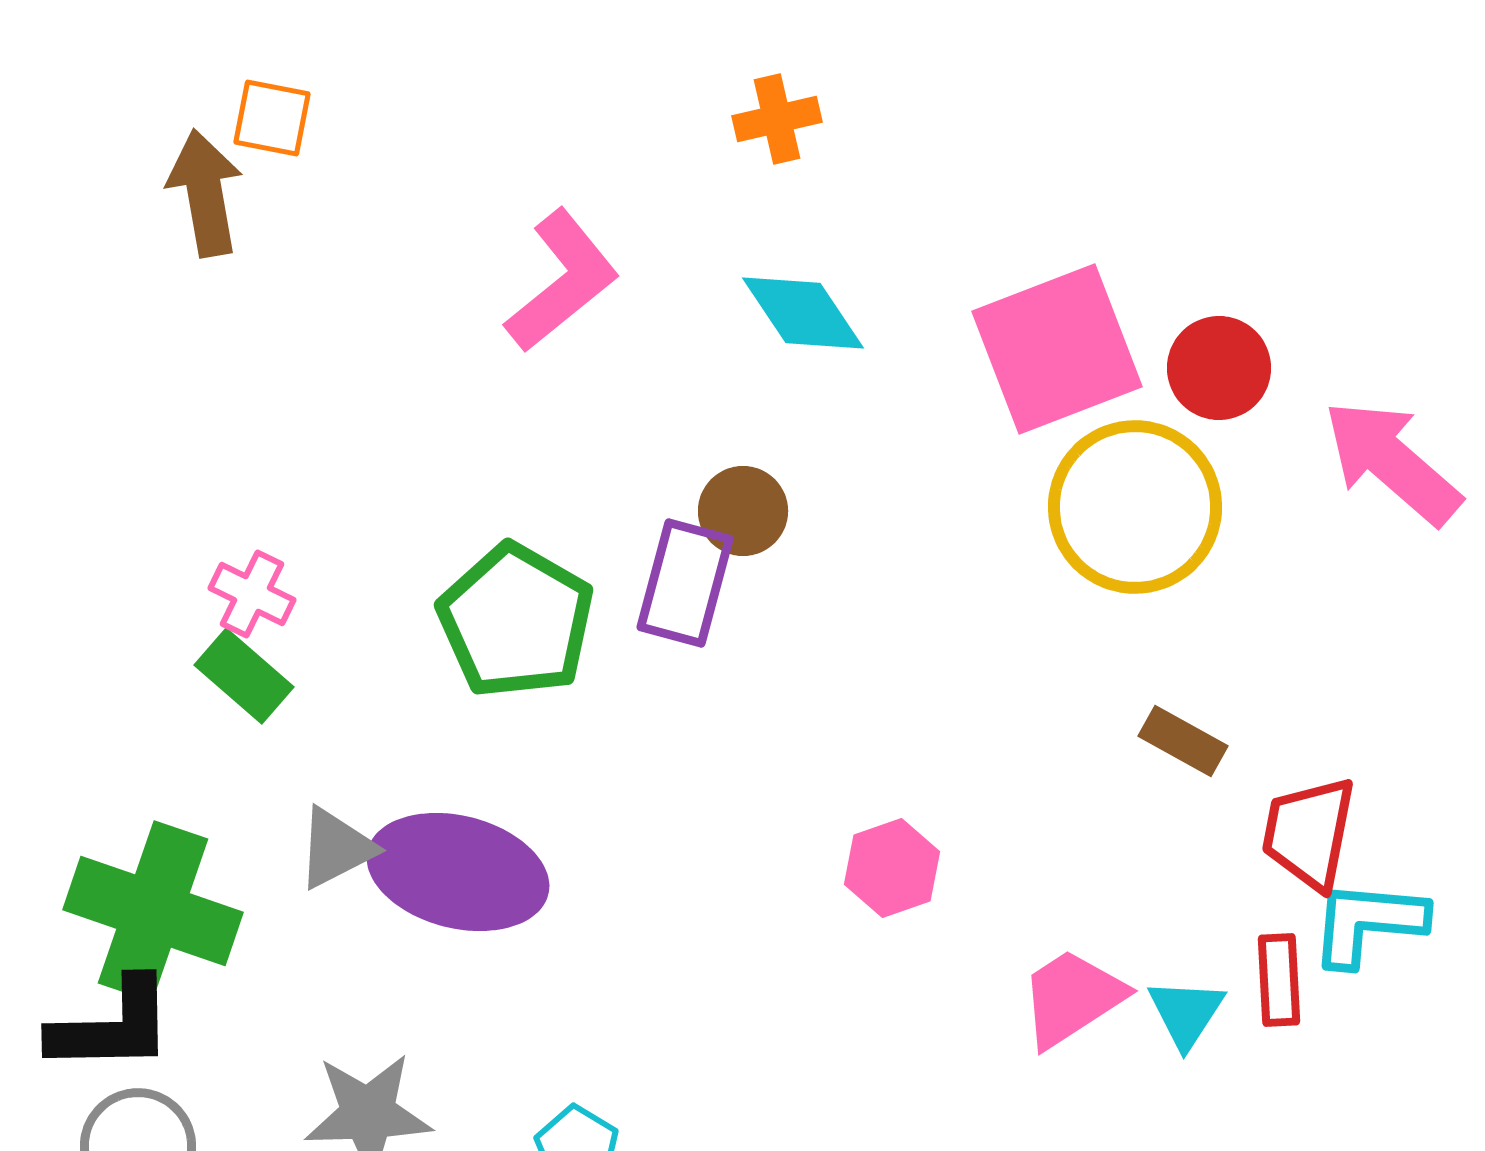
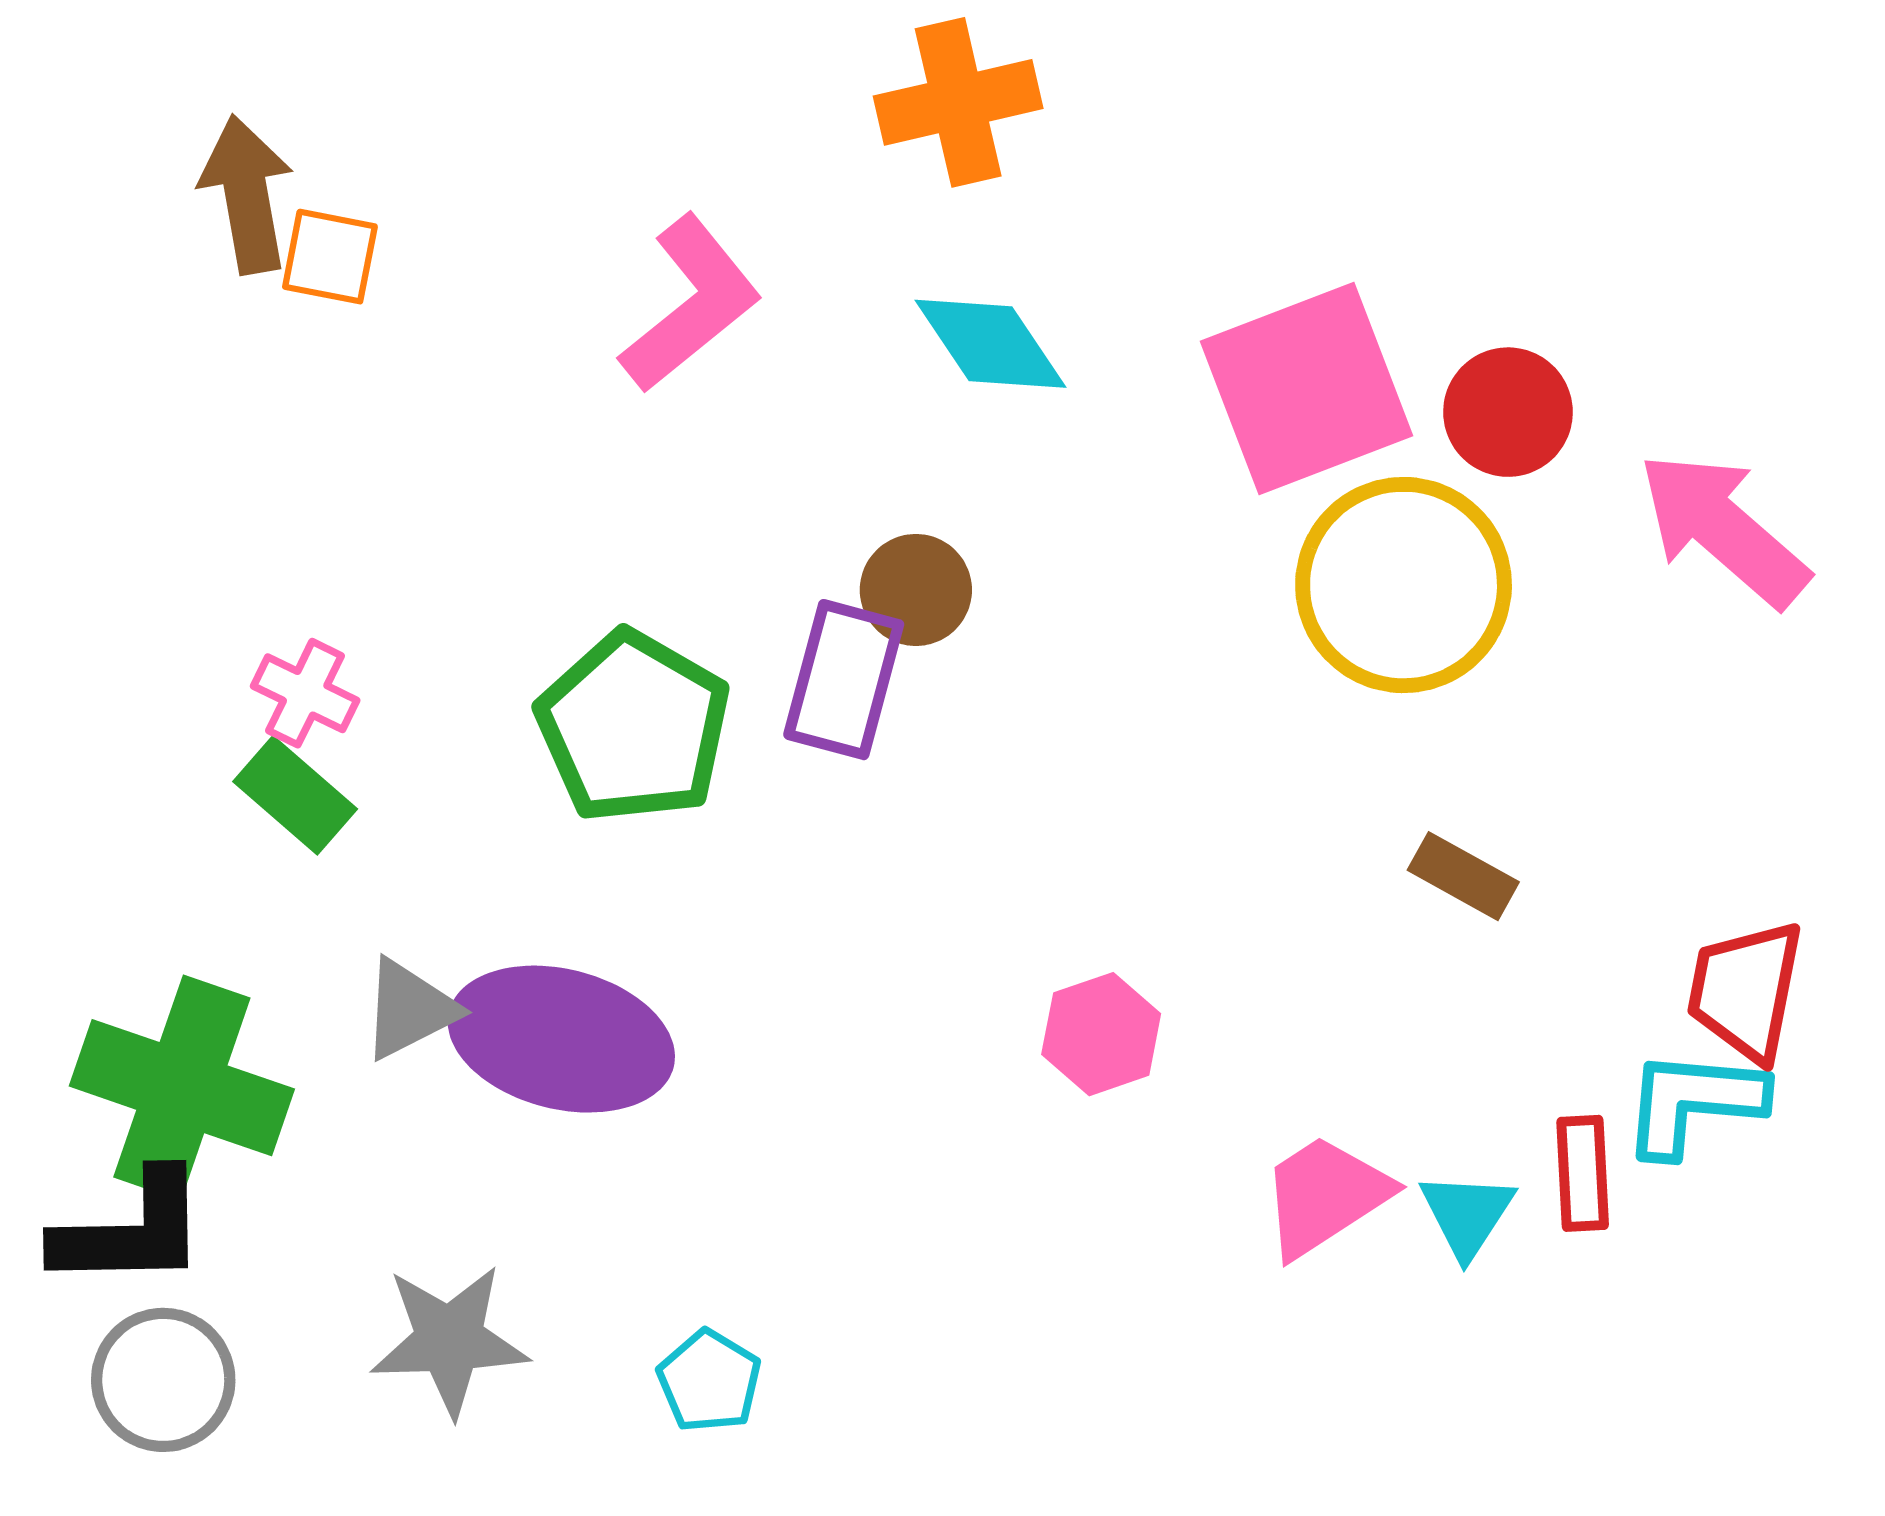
orange square: (272, 118) -> (330, 257), moved
orange cross: (777, 119) -> (958, 102), size x1.5
red trapezoid: (1309, 833) -> (1746, 991), moved

